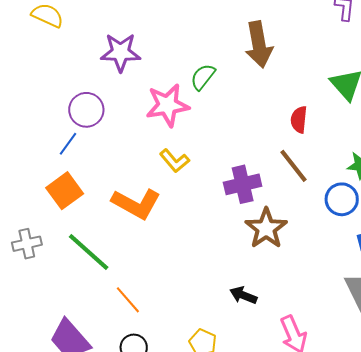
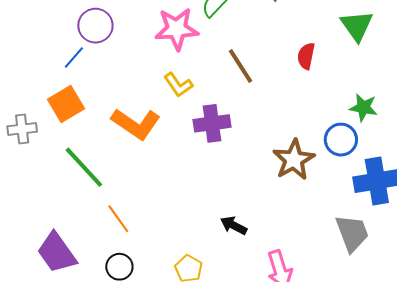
brown line: (293, 166) -> (240, 66), moved
purple cross: (243, 184) -> (212, 123), moved
brown star: (266, 228) -> (294, 160), moved
gray cross: (27, 244) -> (22, 129), moved

